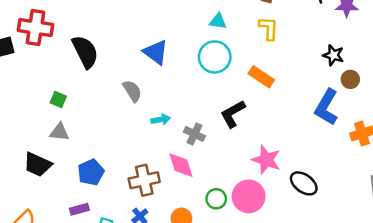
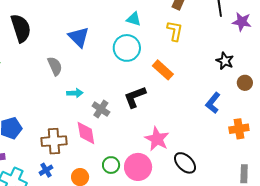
brown circle: (350, 79) -> (245, 83), moved
blue L-shape: (326, 107) -> (213, 103), size x0.7

